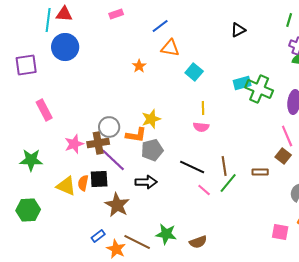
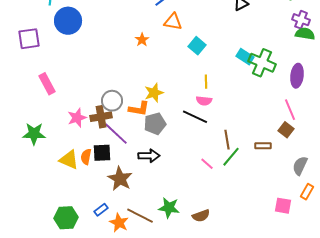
cyan rectangle: (242, 83) -> (245, 57), turned 48
black line: (192, 167) -> (195, 117), moved
green hexagon: (28, 210) -> (66, 218), moved

